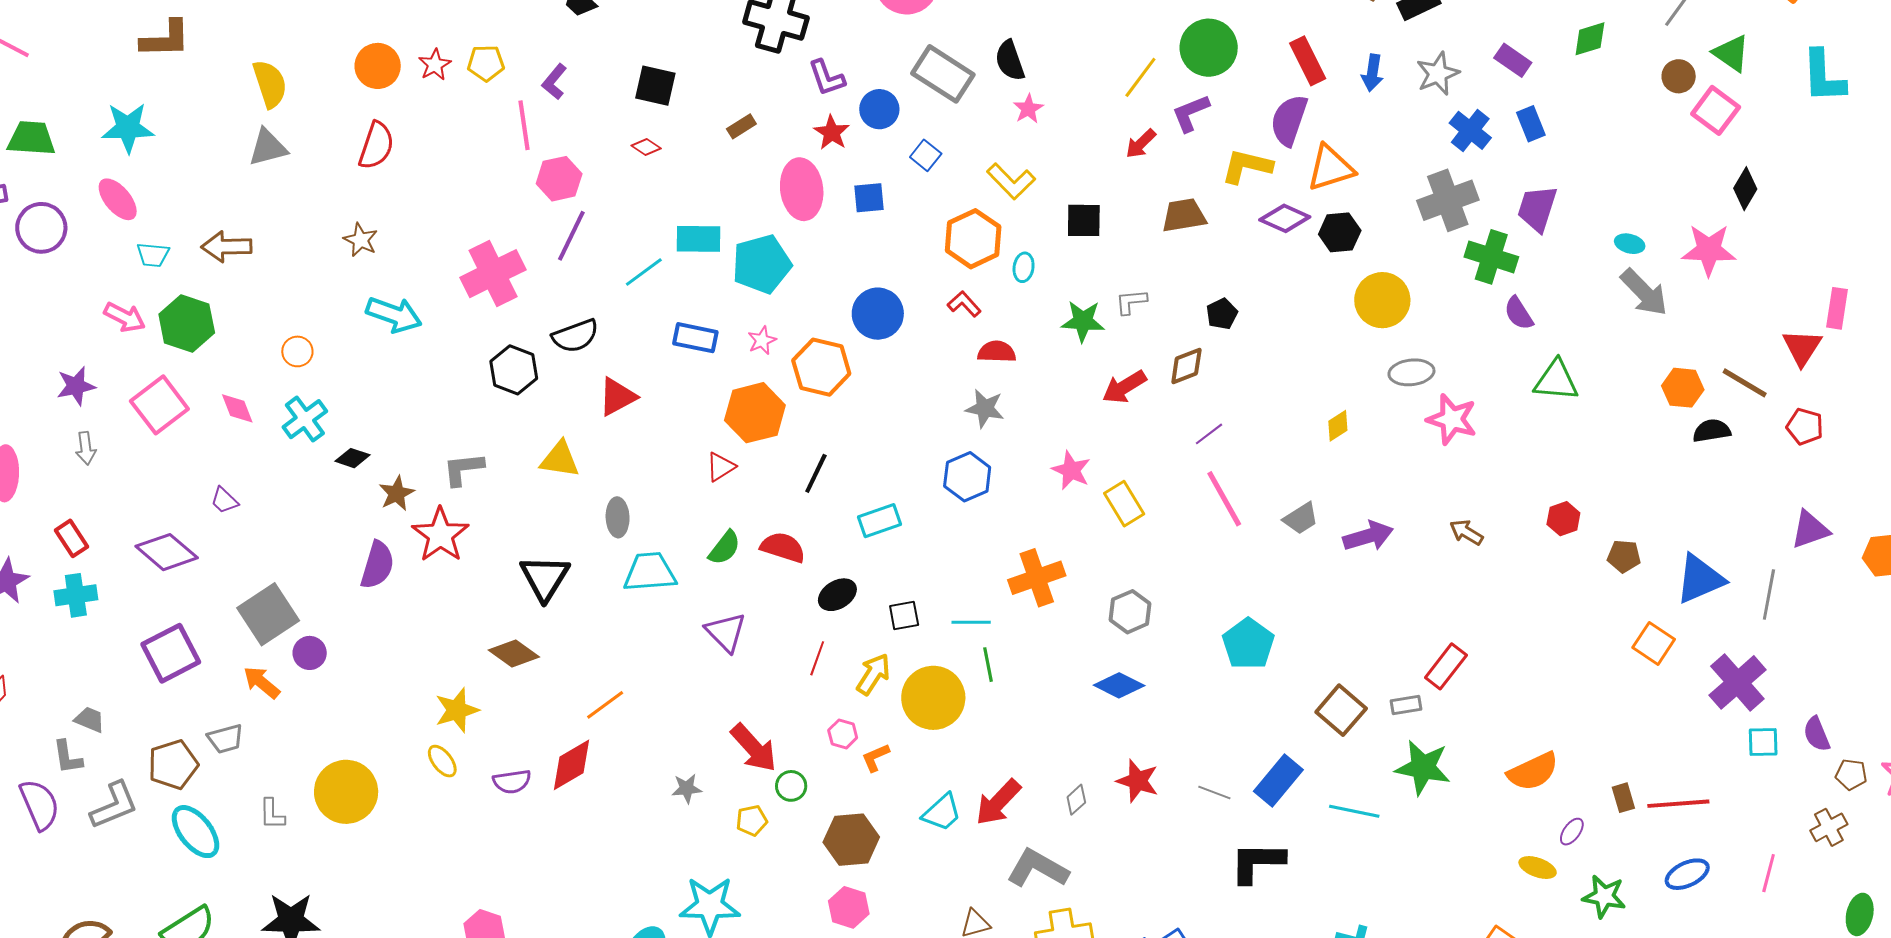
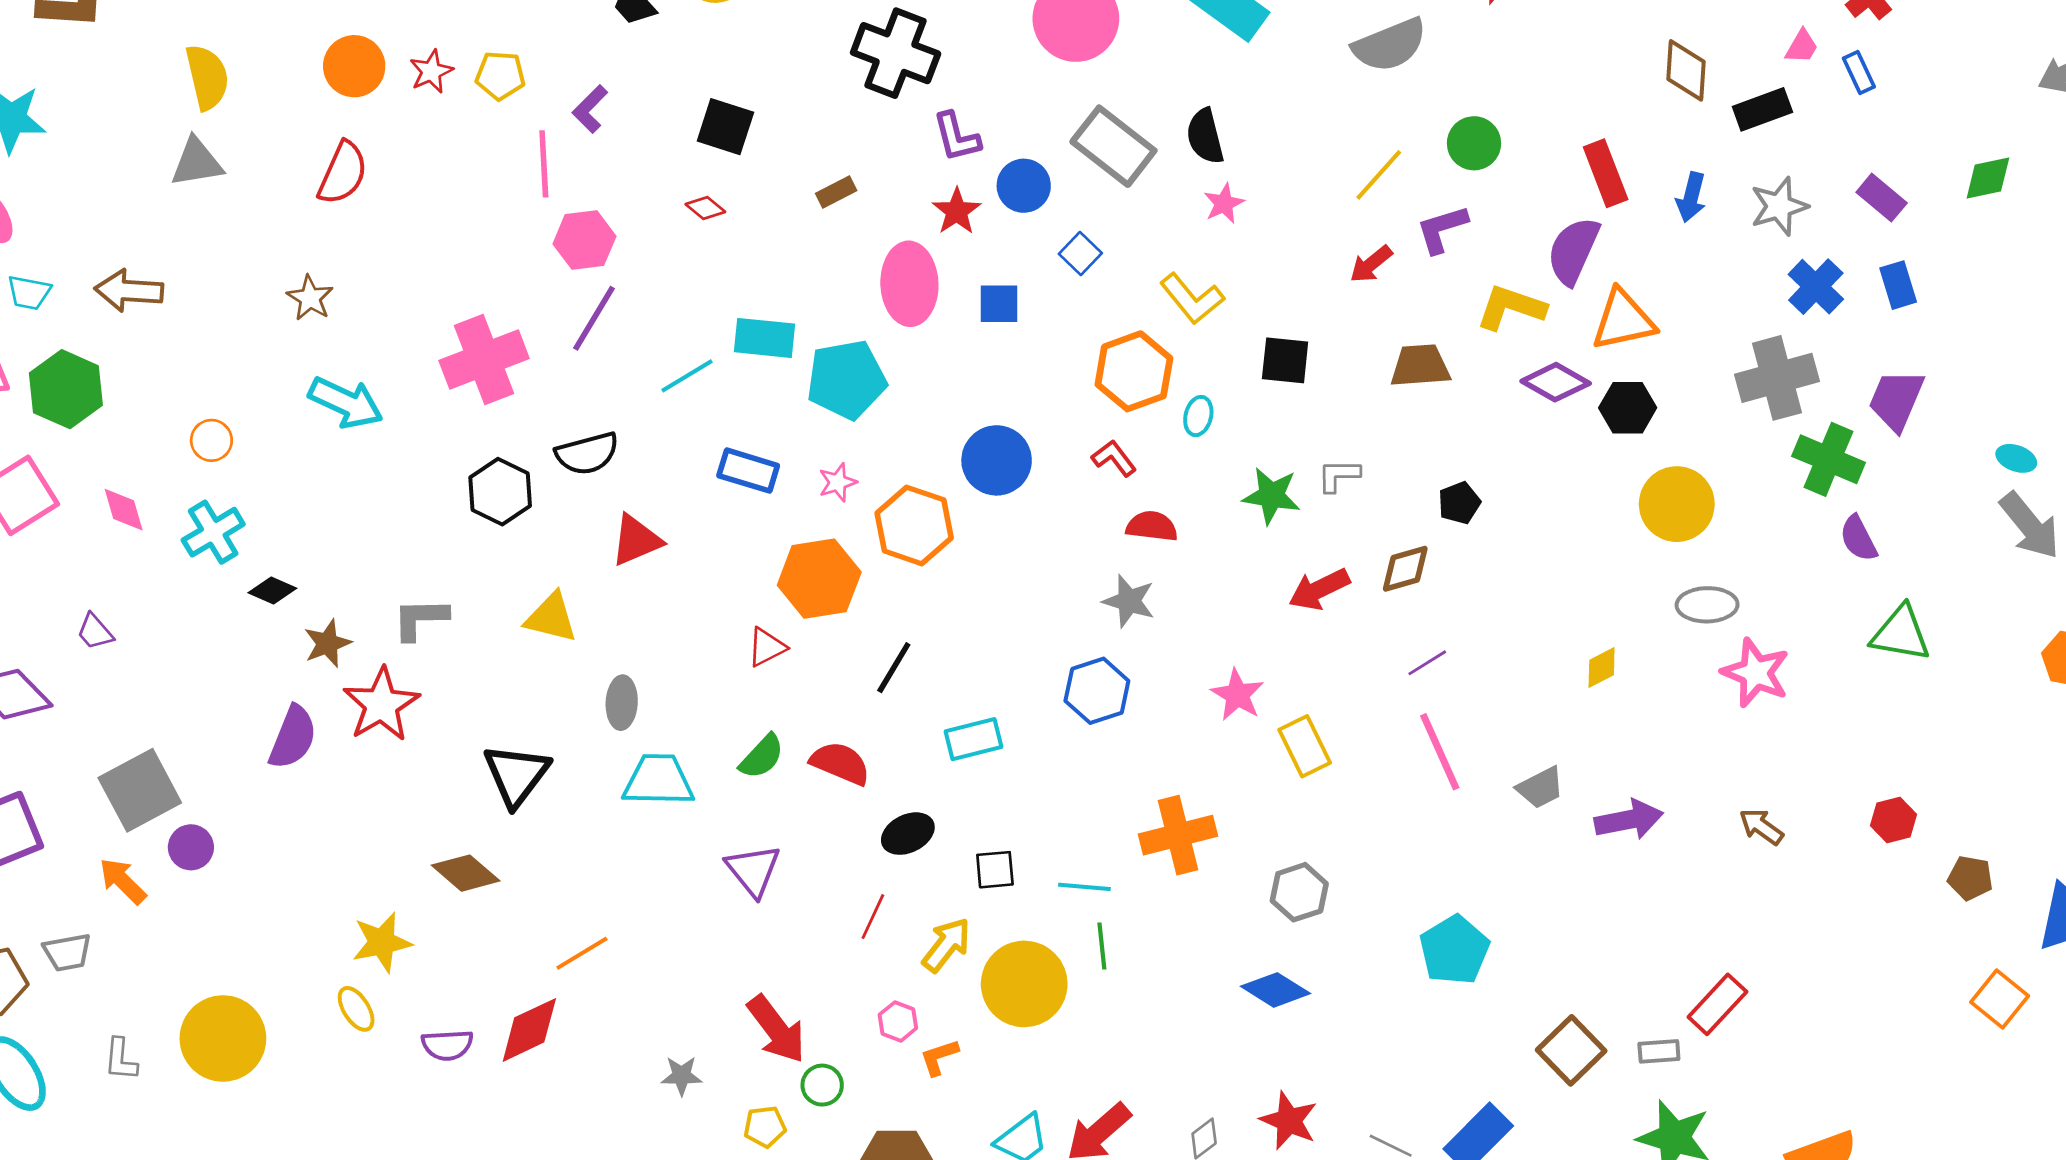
green circle: (1209, 48) -> (1474, 143), size x0.7

